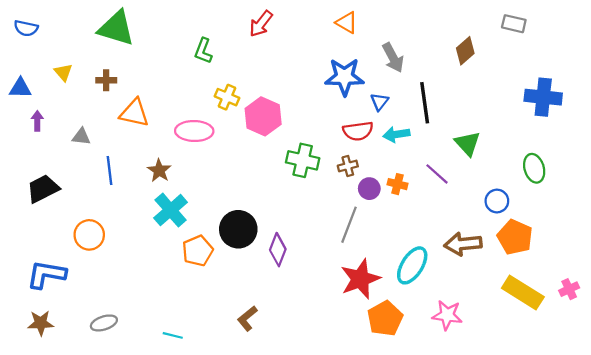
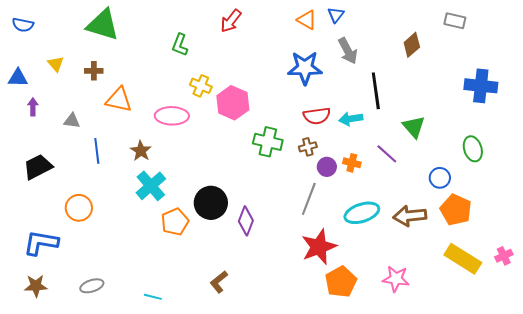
blue triangle: (379, 102) -> (336, 15), moved
cyan ellipse: (412, 265) -> (362, 213), moved, turned 40

